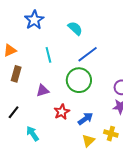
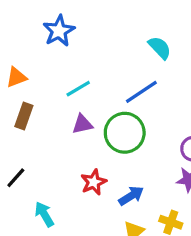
cyan semicircle: (75, 28) -> (160, 48), moved
cyan line: (48, 55) -> (78, 89), turned 70
purple triangle: (43, 91) -> (82, 124), moved

